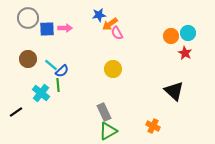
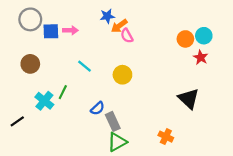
cyan line: (51, 65) -> (85, 66), moved
blue semicircle: (62, 71) -> (98, 108), moved
green line: (58, 85) -> (63, 92), turned 32

